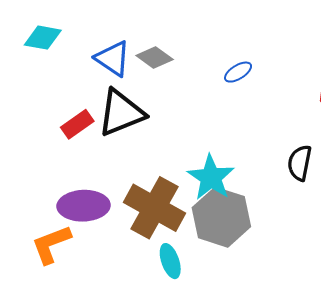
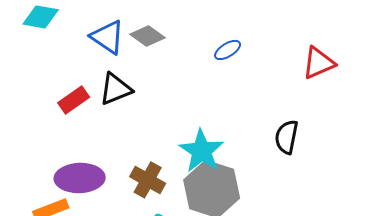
black triangle: (121, 113) -> (116, 89), size x0.7
brown cross: (155, 208) -> (148, 180), size x0.6

